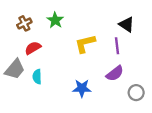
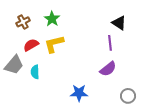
yellow L-shape: (85, 44) -> (54, 44), moved
blue star: (82, 88) -> (79, 93), moved
gray circle: (136, 93) -> (128, 96), moved

